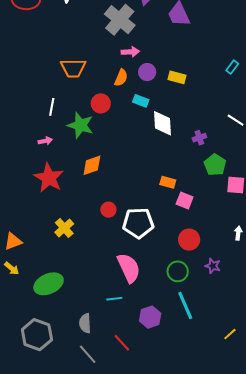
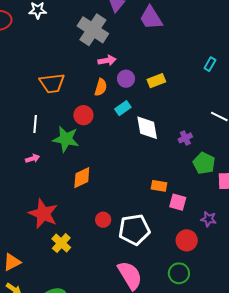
yellow rectangle: (177, 77) -> (156, 81), turned -30
cyan rectangle: (141, 101) -> (123, 108), turned -49
red star: (49, 178) -> (43, 214), moved
purple star: (213, 266) -> (209, 219), moved

